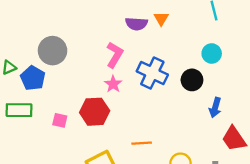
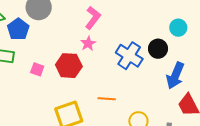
blue cross: (152, 73) -> (129, 56), moved
blue arrow: (215, 108) -> (175, 76), size x1.5

